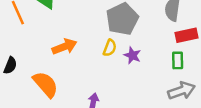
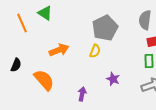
purple star: (132, 55) -> (113, 79), moved

